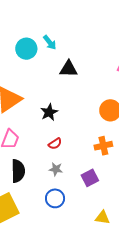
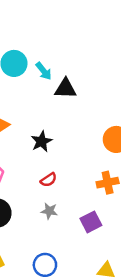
cyan arrow: (50, 42) -> (44, 71), moved
blue circle: (55, 198) -> (45, 265), moved

